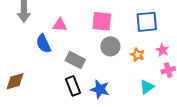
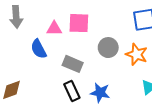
pink square: (102, 21) -> (79, 23), moved
orange star: (137, 55) -> (137, 54), size x1.5

